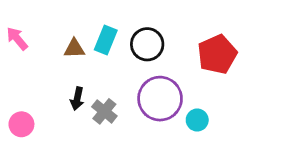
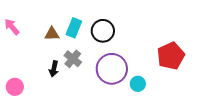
red pentagon: (217, 54) -> (171, 56), moved
gray cross: (104, 111) -> (73, 59), moved

